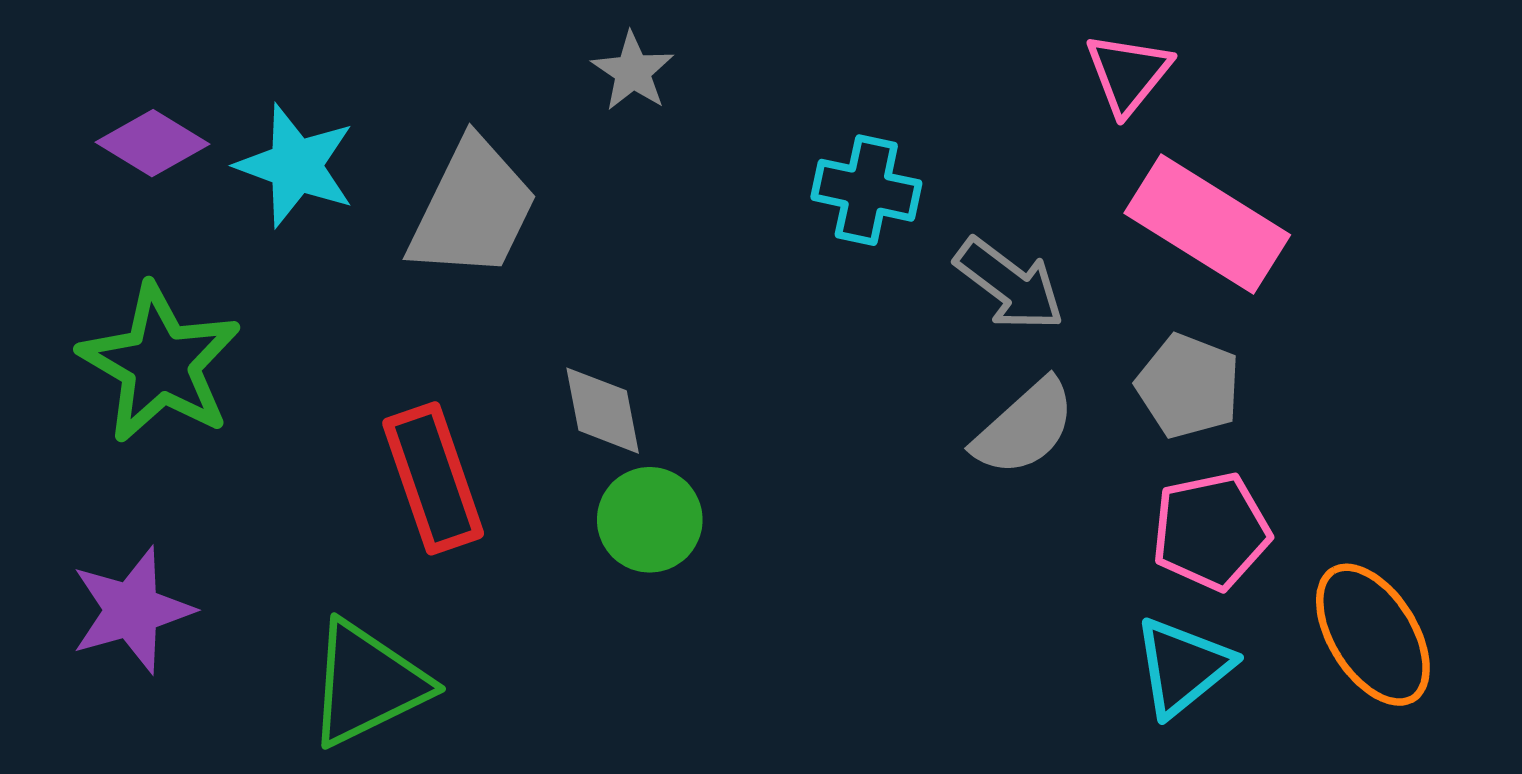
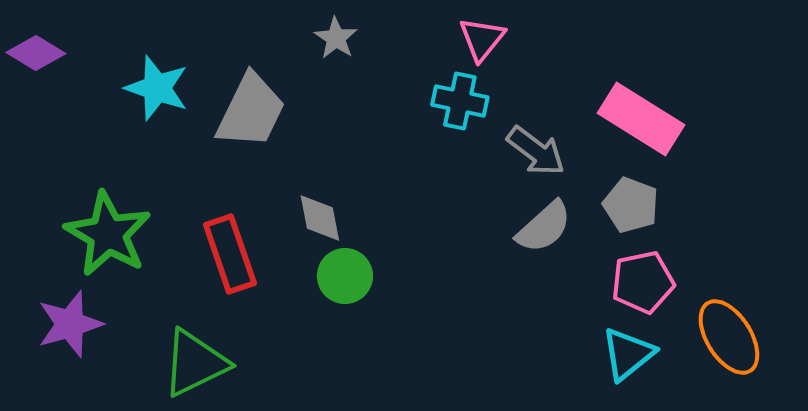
pink triangle: (1128, 73) -> (482, 39), moved
purple diamond: (153, 143) -> (36, 53), moved
green star: (160, 363) -> (108, 234), moved

